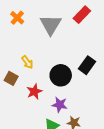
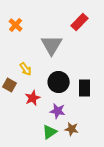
gray triangle: (51, 25) -> (52, 45), moved
black rectangle: (87, 65) -> (85, 88), moved, turned -36

